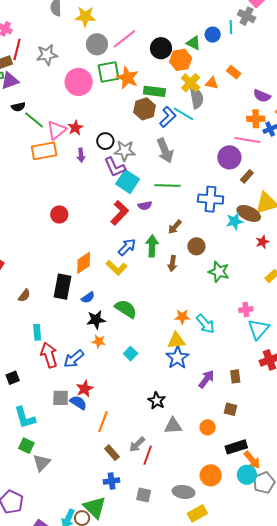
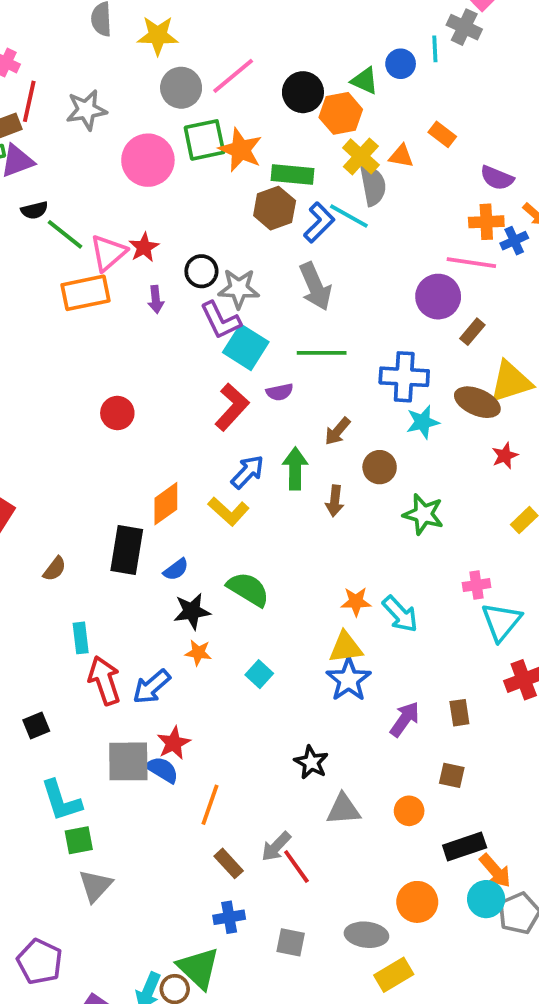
cyan star: (235, 221) -> (423, 422), moved
gray square: (61, 398) -> (128, 761), size x1.4
green square: (26, 446) -> (79, 840), moved, turned -35
red line: (148, 455) -> (296, 867), turned -54

